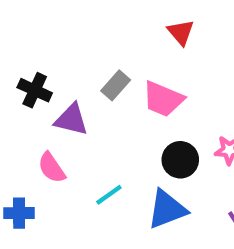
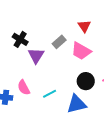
red triangle: (181, 32) -> (84, 26), moved
purple triangle: (71, 120) -> (36, 56), turned 42
pink semicircle: (52, 168) -> (24, 87), moved

